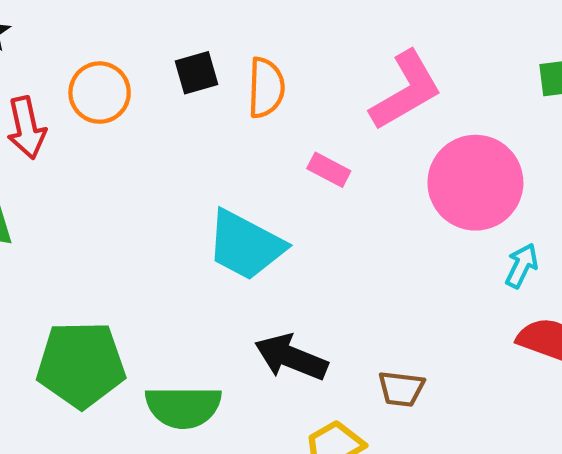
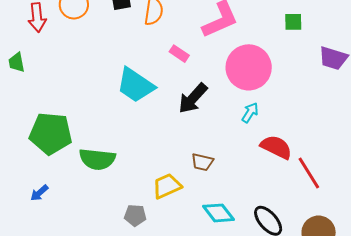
cyan arrow: (522, 266) -> (250, 113), moved
black arrow: (291, 357) -> (193, 98), moved, turned -76

